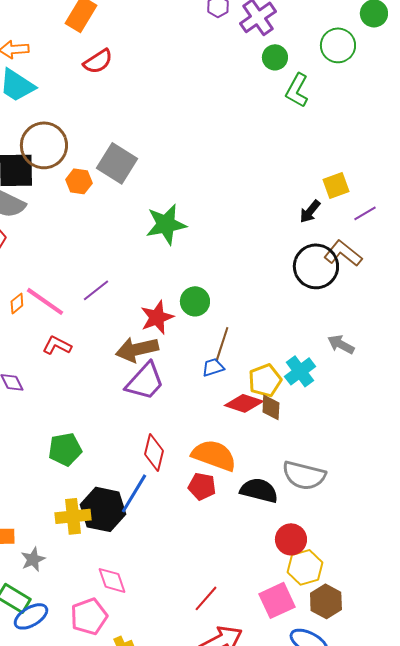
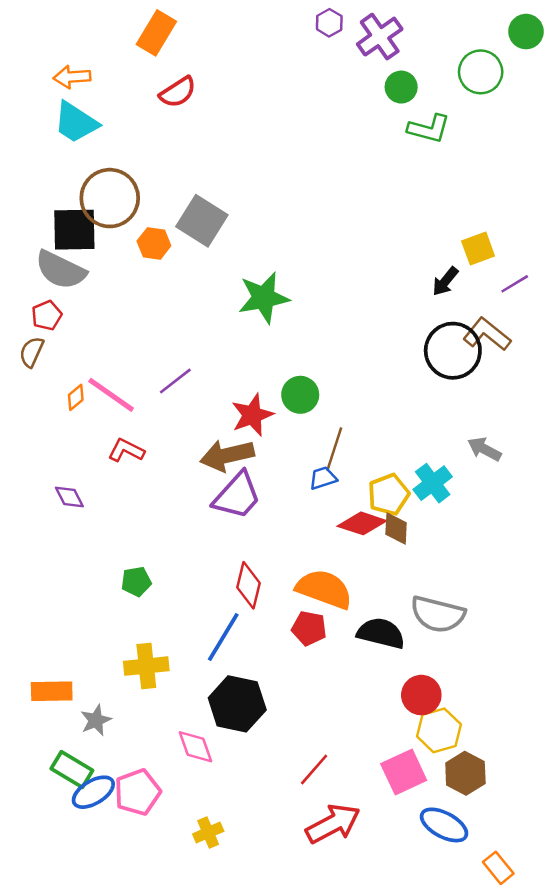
green L-shape: (297, 90) -> (429, 129), turned -104
green pentagon: (65, 449) -> (136, 582), size x0.7
black hexagon: (103, 509) -> (237, 704), moved
pink pentagon: (89, 616) -> (137, 792), moved

